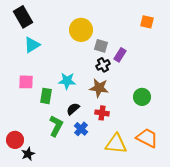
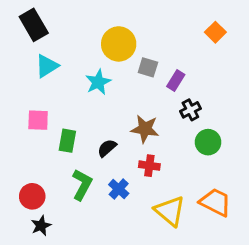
orange square: (147, 22) -> (215, 32), turned 32
black cross: (103, 65) -> (190, 110), moved
cyan star: (67, 81) -> (98, 82), moved, turned -30
black semicircle: (73, 109) -> (107, 148), moved
red circle: (15, 140) -> (32, 196), moved
yellow triangle: (116, 144) -> (170, 211), turned 35

